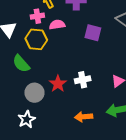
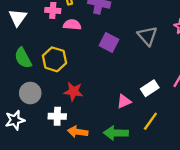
yellow hexagon: (36, 39) -> (54, 59), moved
white cross: (83, 80) -> (57, 116), moved
red star: (58, 84) -> (73, 92), moved, turned 30

